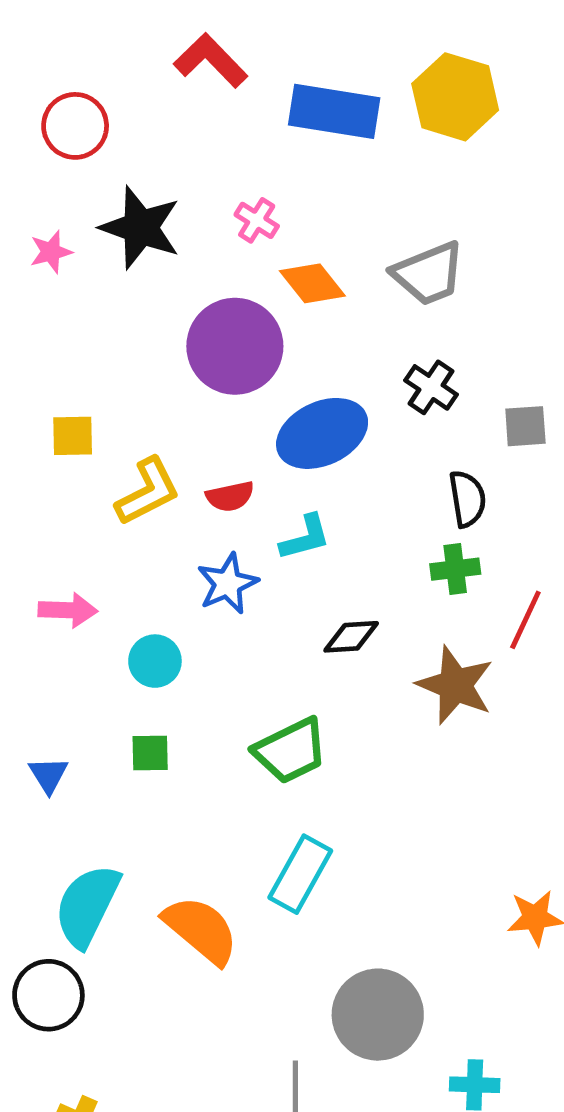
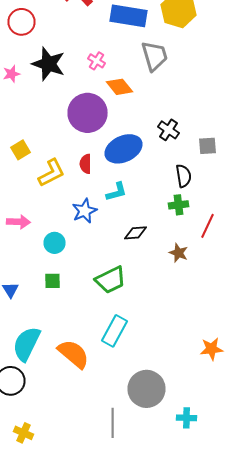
gray trapezoid: (429, 274) -> (154, 56), moved, turned -84
yellow square: (73, 436) -> (20, 150), turned -30
red semicircle: (230, 496) -> (86, 164), moved, turned 102
brown star: (455, 685) -> (178, 253), size x0.6

